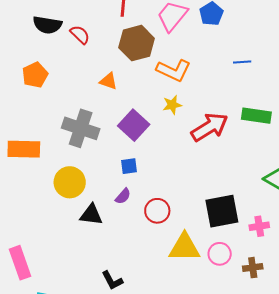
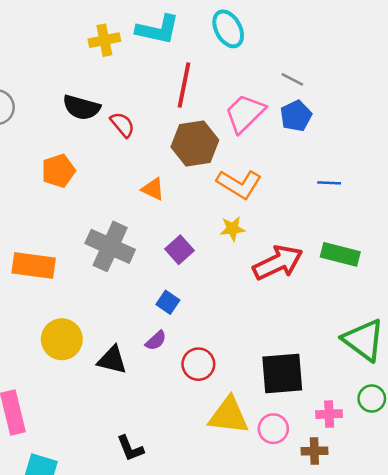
purple square: (134, 125) -> (179, 250), size x0.7
blue square: (129, 166) -> (168, 302), turned 36
yellow circle: (70, 182) -> (62, 339), moved
pink cross: (259, 226) -> (329, 414), moved

